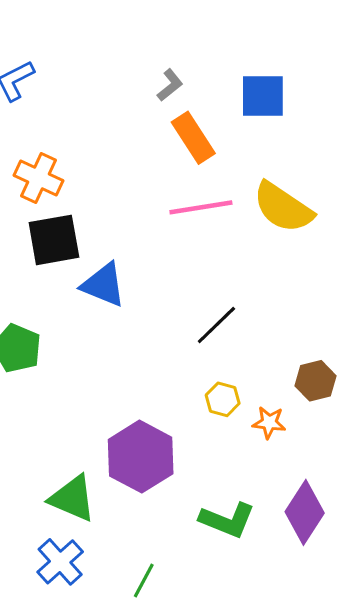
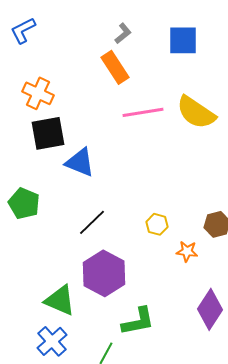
orange rectangle: (193, 138) -> (115, 67), moved
black line: (216, 325) -> (92, 222), moved
yellow hexagon: (223, 399) -> (157, 224), moved
green L-shape: (227, 520) -> (138, 321), moved, turned -33

